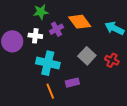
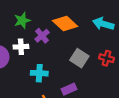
cyan cross: (48, 63) -> (39, 73), size x0.7

